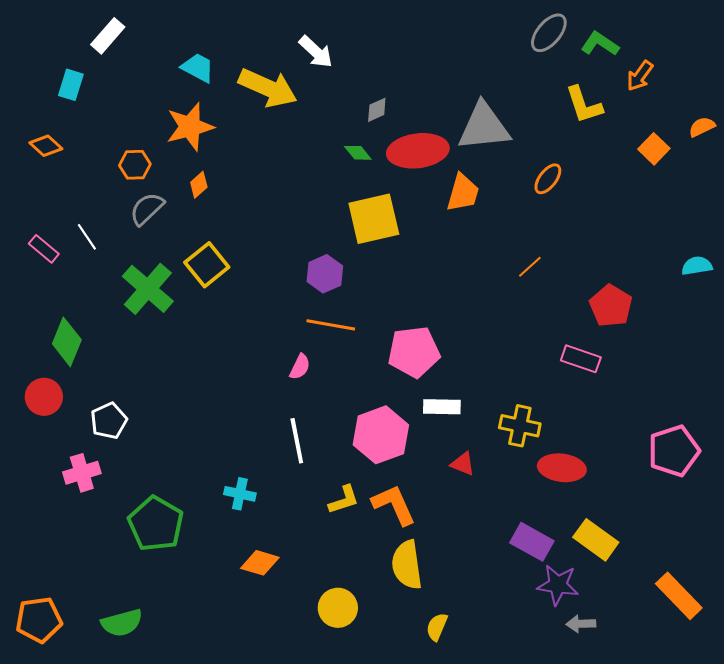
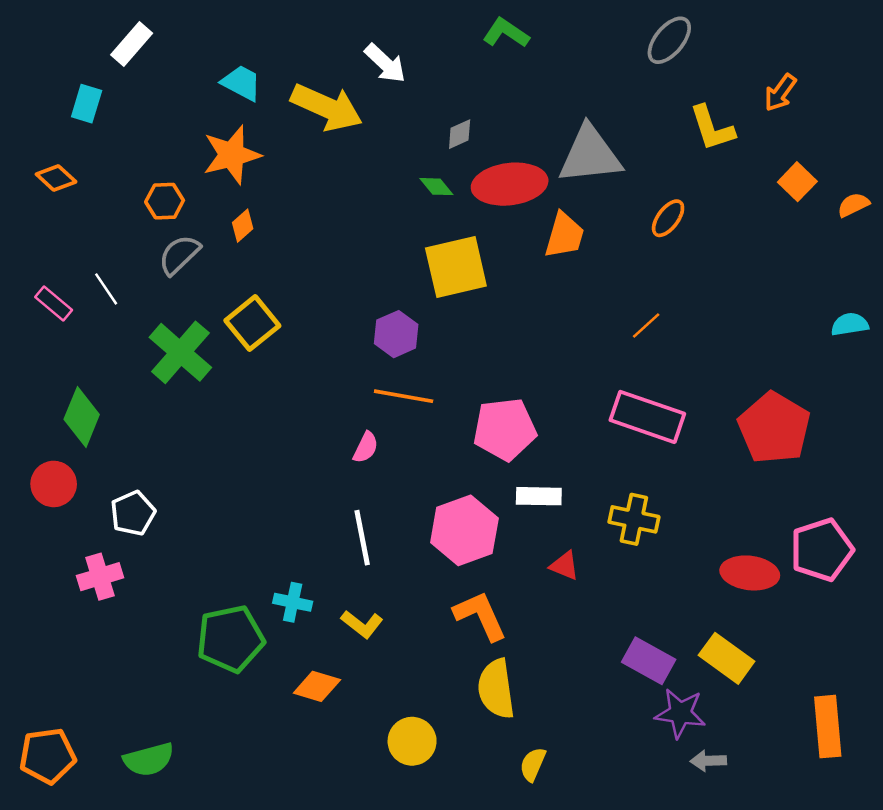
green L-shape: (600, 44) -> (506, 33), moved
orange semicircle: (702, 127) -> (853, 205), moved
red pentagon: (611, 306) -> (774, 428), moved, size x1.4
pink rectangle: (581, 359) -> (647, 417), moved, size x1.5
red ellipse: (562, 468) -> (750, 573), moved
yellow L-shape: (344, 500) -> (362, 624), moved, turned 56
green pentagon: (156, 524) -> (230, 639), moved, turned 30
orange rectangle: (679, 596) -> (828, 727), turned 39

